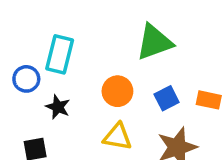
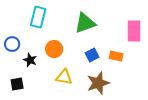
cyan rectangle: (60, 54) -> (38, 17), moved
orange circle: (117, 91) -> (54, 49), moved

